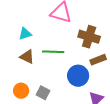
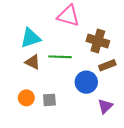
cyan triangle: (25, 34) -> (31, 38), size x1.5
gray square: (43, 93) -> (49, 100), turned -32

